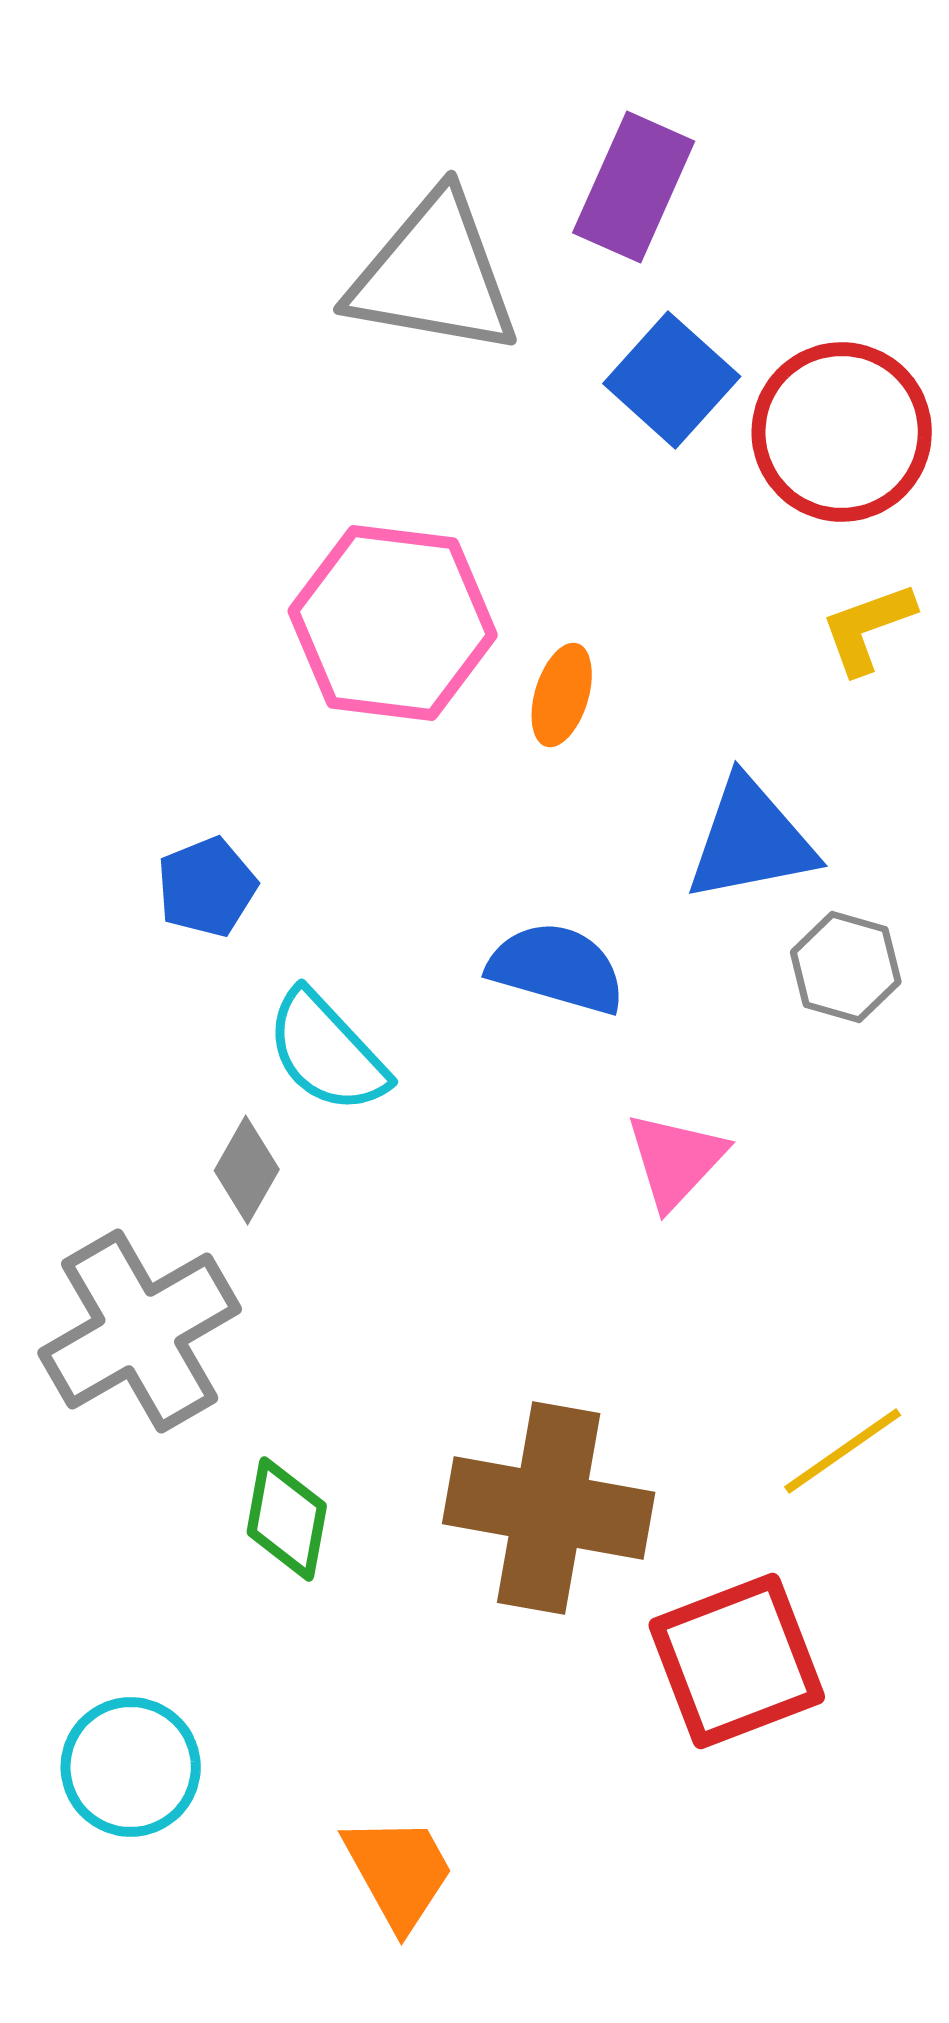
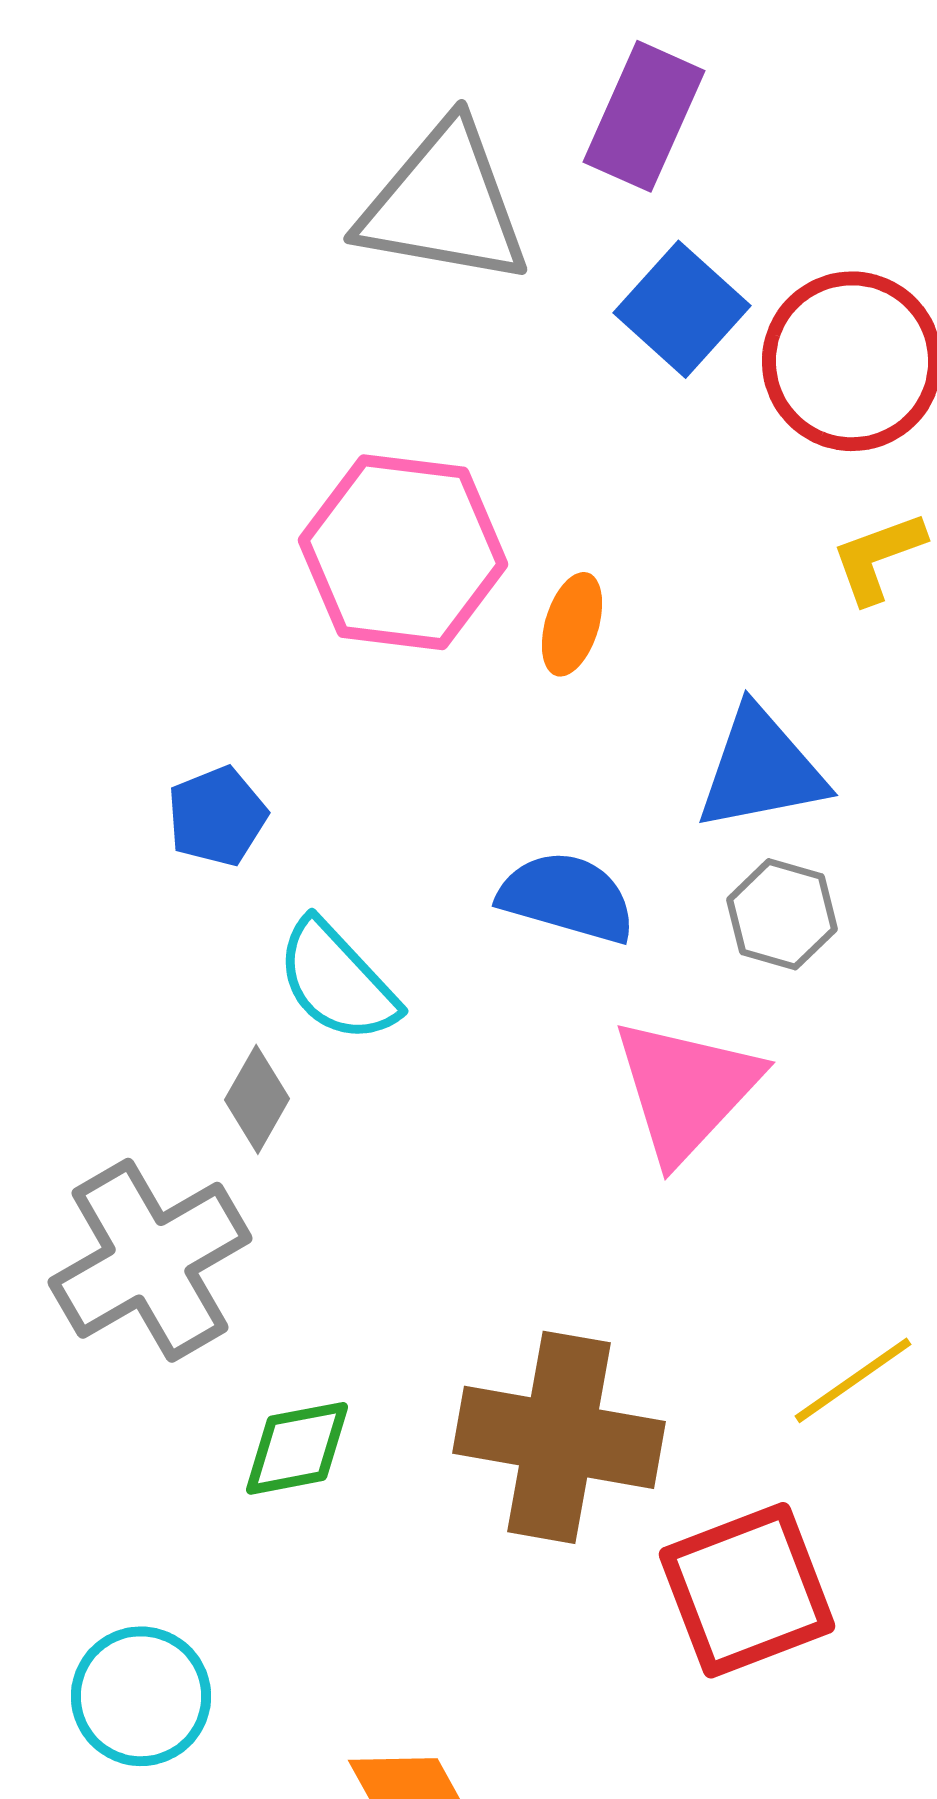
gray hexagon: (846, 967) -> (782, 914), moved
pink triangle: (676, 1160) -> (686, 1089), size x1.5
green diamond: (287, 1519) -> (297, 1448), turned 69

